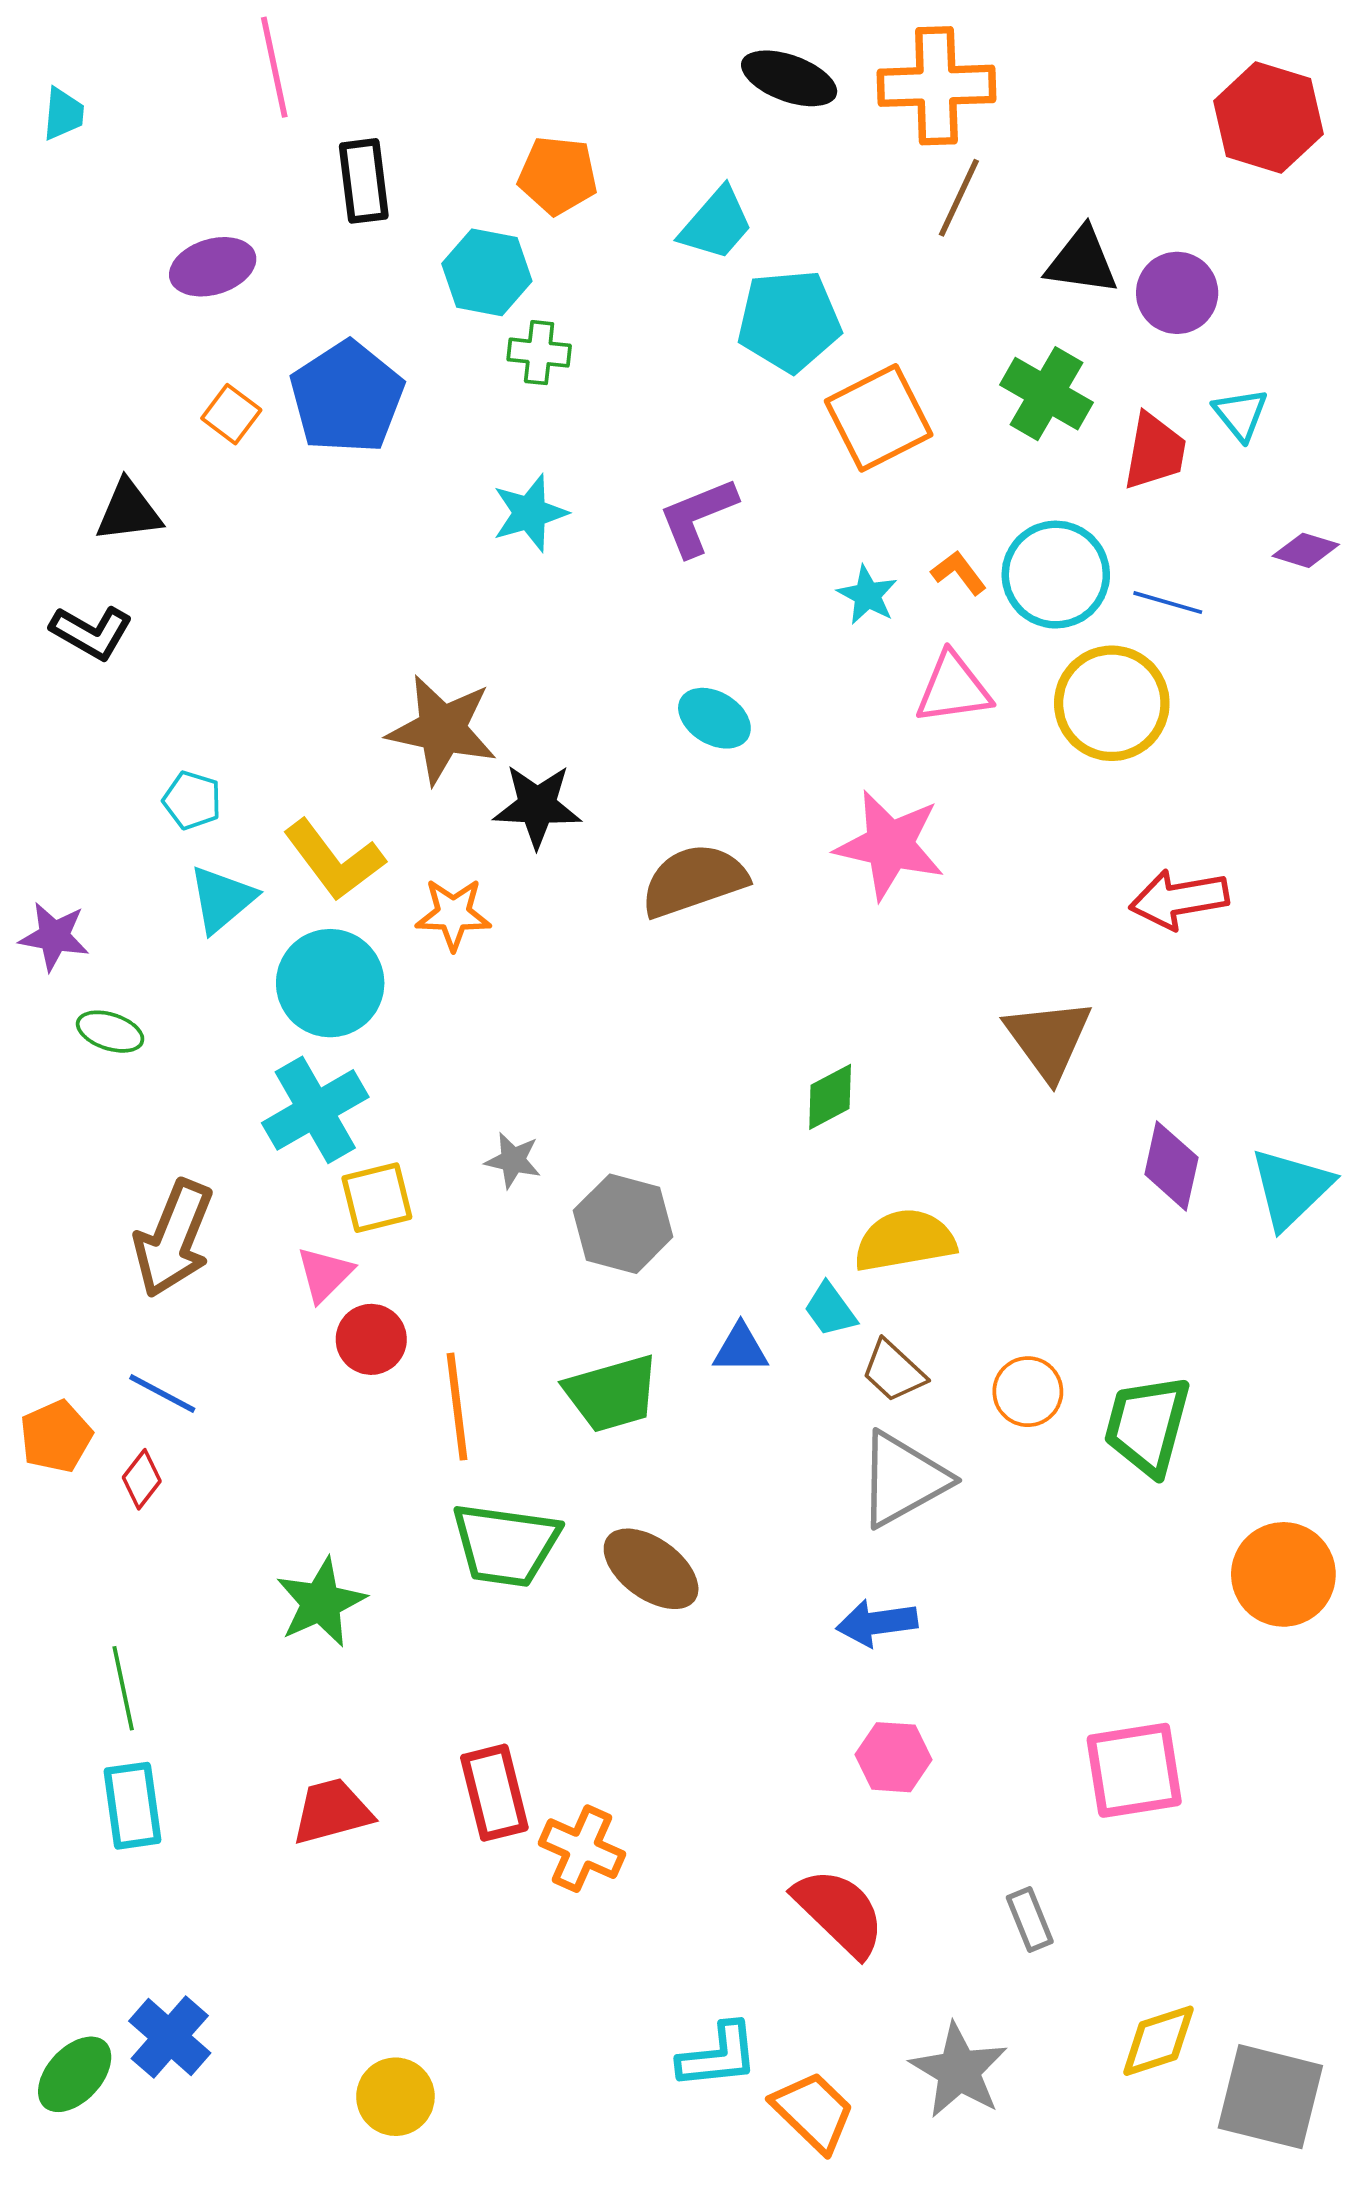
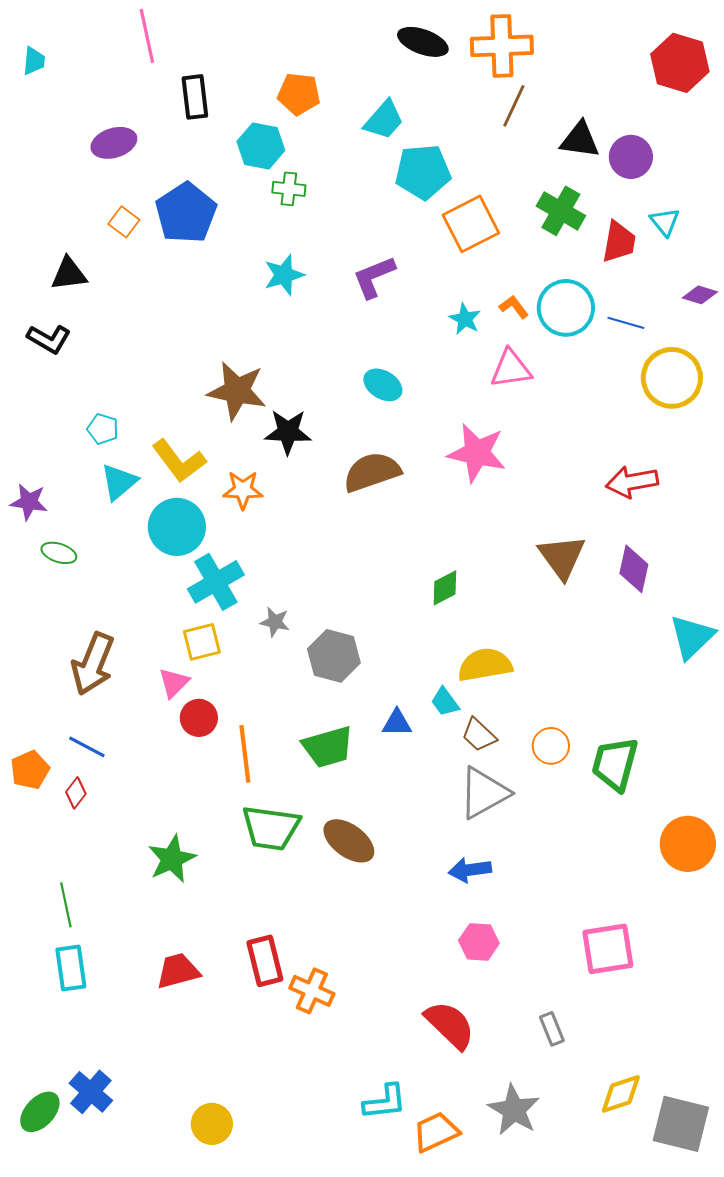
yellow circle: (1112, 703) -> (672, 378), moved
cyan cross: (315, 1110) -> (216, 582), moved
purple diamond: (1171, 1166) -> (634, 569), moved
orange trapezoid: (813, 2112) -> (436, 1132), turned -69

